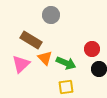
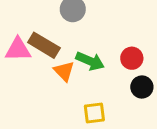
green arrow: (66, 63) -> (90, 61), moved
pink triangle: (21, 64) -> (18, 50), moved, turned 42

